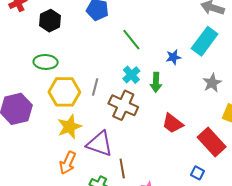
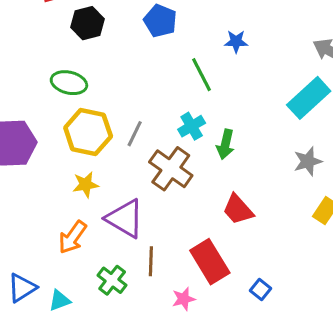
blue star: (173, 57) -> (236, 41), moved
yellow star: (70, 127) -> (86, 185), size x0.7
red rectangle: (212, 142) -> (210, 262), moved

